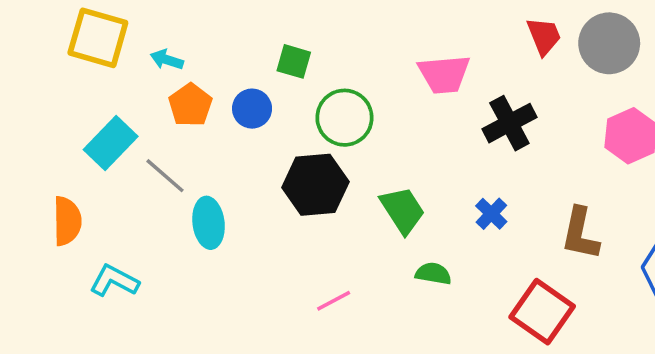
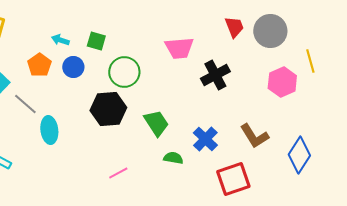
cyan arrow: (167, 60) -> (60, 40), moved
blue cross: (491, 214) -> (205, 139), moved, size x1.4
brown L-shape: (580, 234) -> (254, 136), turned -44
red square: (542, 312) -> (233, 179), turned 36

